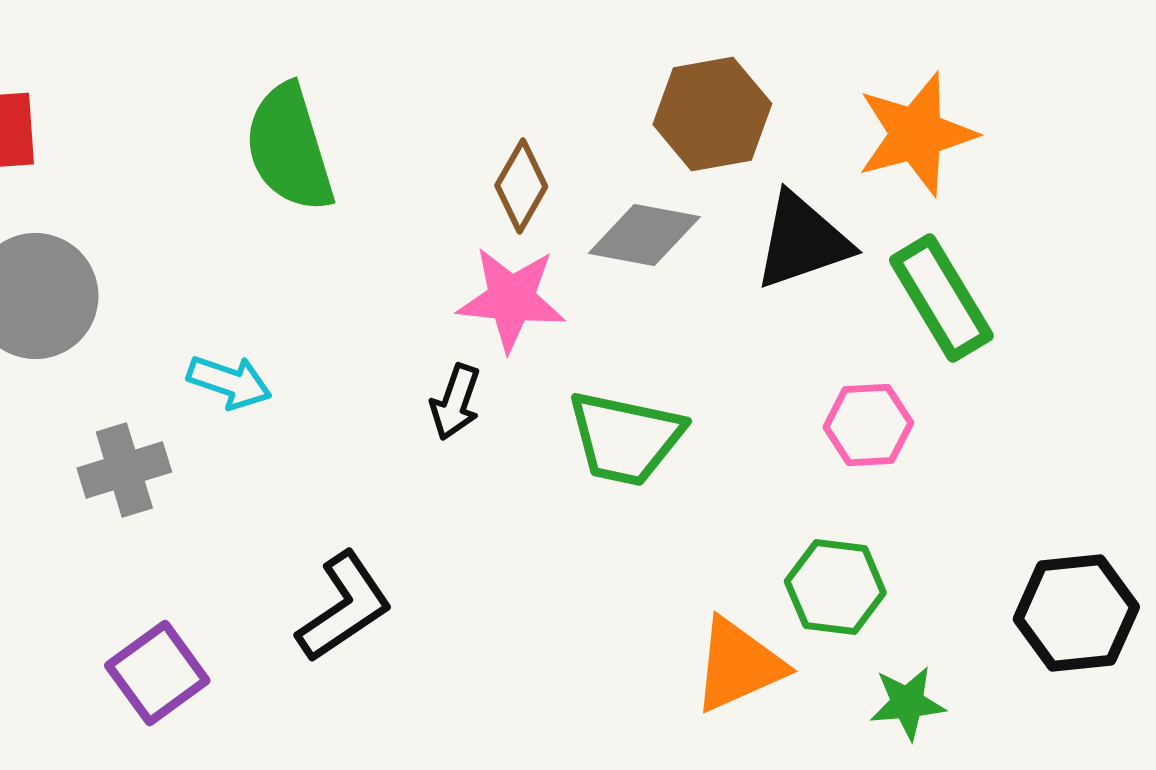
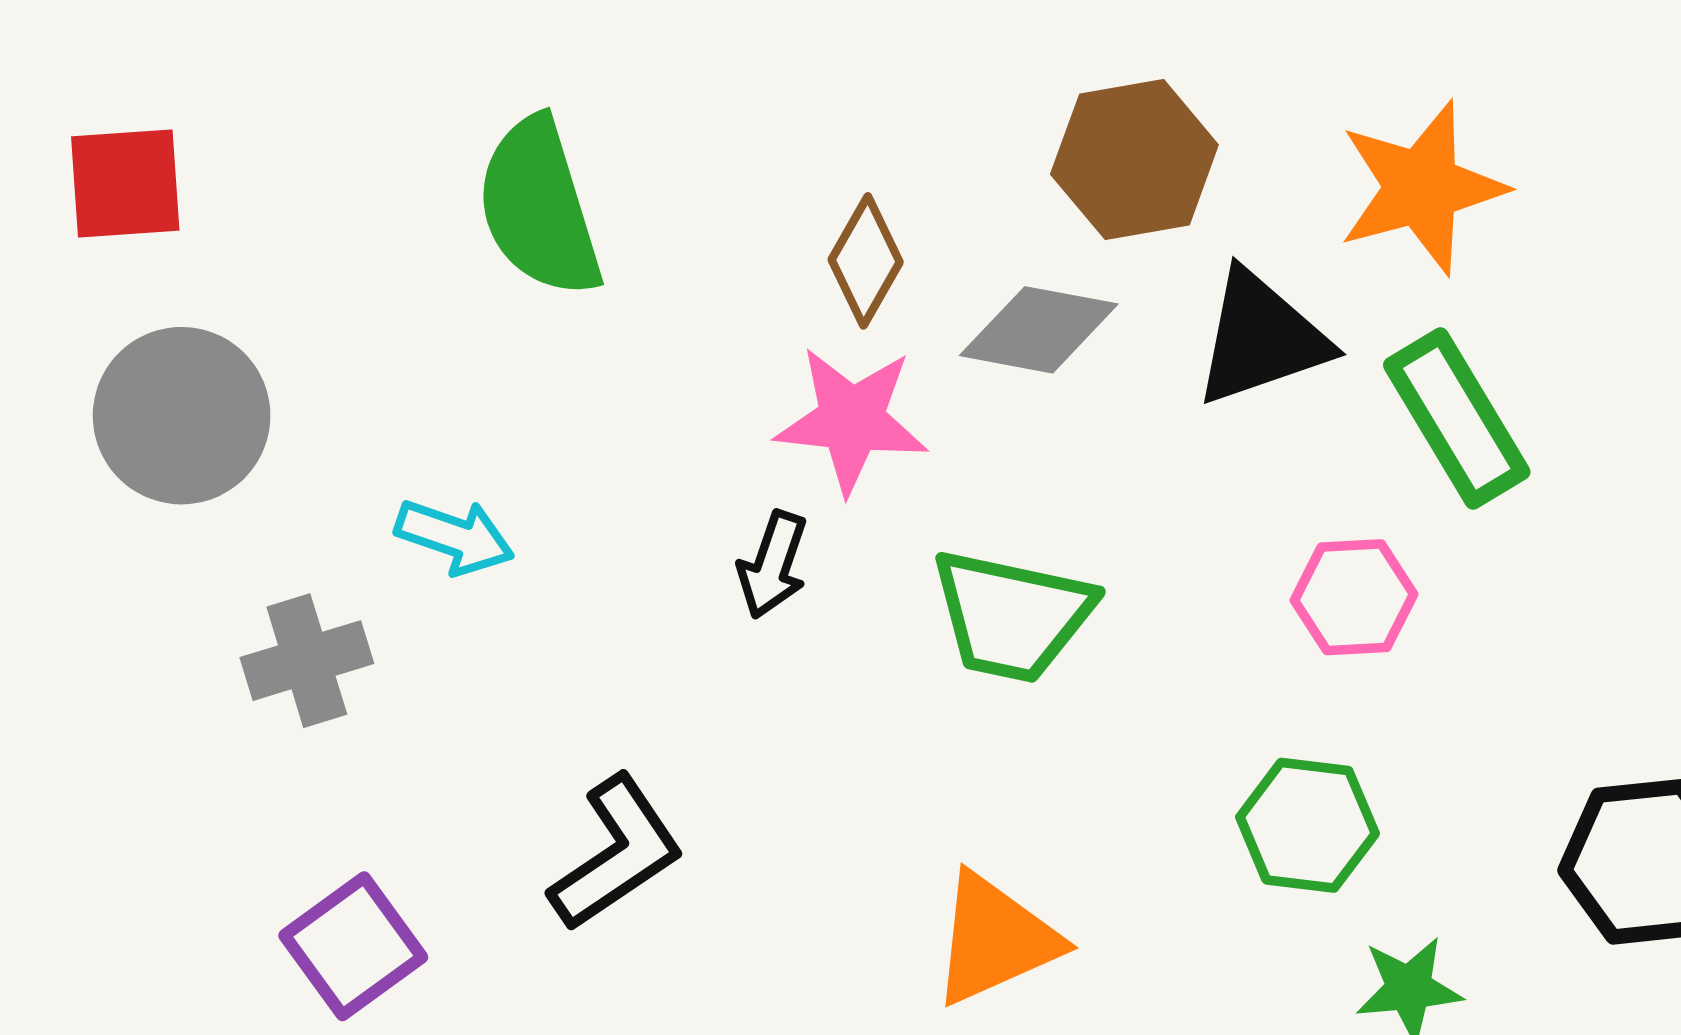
orange triangle: (738, 665) -> (995, 939), moved

